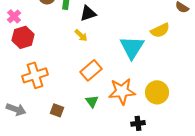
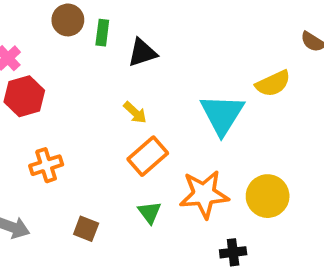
yellow arrow: (81, 35) -> (135, 113), moved
orange cross: (35, 75) -> (46, 165), size x0.7

